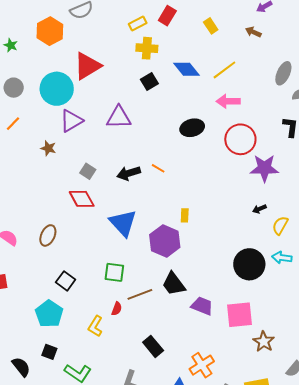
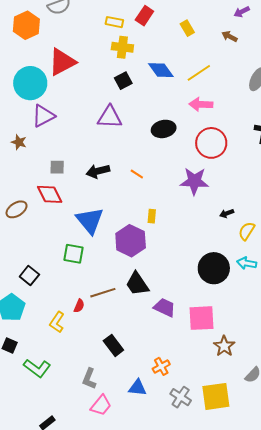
yellow rectangle: (138, 23) -> (114, 22), turned 36
purple triangle: (119, 117) -> (110, 117), moved
orange line: (158, 168) -> (137, 174), moved
purple star: (264, 168) -> (194, 181), moved
gray square: (88, 171) -> (57, 167), turned -35
brown ellipse: (48, 235) -> (17, 209), moved, turned 30
green square: (114, 272) -> (73, 254), moved
orange cross: (202, 365) -> (161, 366), size x0.7

